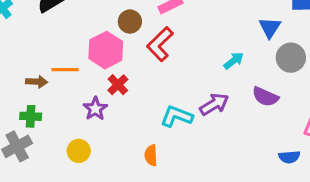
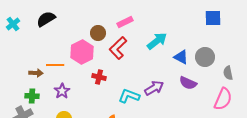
blue triangle: (270, 28) -> (181, 57), moved, turned -35
cyan arrow: (234, 61) -> (157, 41), moved, size x1.5
red cross: (118, 85) -> (99, 77), moved, turned -32
purple star: (95, 109) -> (62, 91), moved

